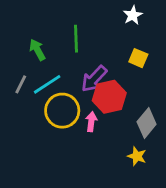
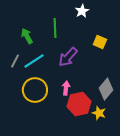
white star: (133, 15) -> (82, 11), moved
red hexagon: (109, 97) -> (79, 104), moved
yellow circle: (62, 111) -> (35, 90), moved

